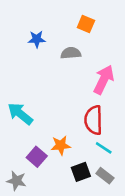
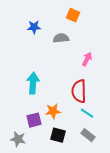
pink arrow: (104, 80) -> (87, 59), size x0.6
cyan arrow: (20, 114) -> (33, 83), moved, turned 55
purple square: (37, 157) -> (34, 120), turned 35
black square: (81, 172) -> (58, 135), moved, turned 35

